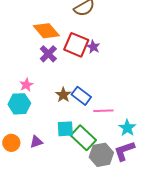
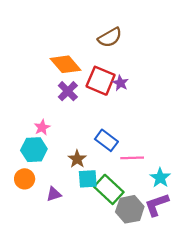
brown star: (63, 95) -> (77, 159), moved
orange circle: (11, 143) -> (25, 179), moved

